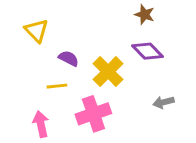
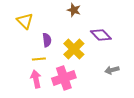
brown star: (145, 15) -> (74, 10), moved
purple semicircle: (69, 58) -> (47, 40), turned 56
pink arrow: (41, 124) -> (36, 79), moved

